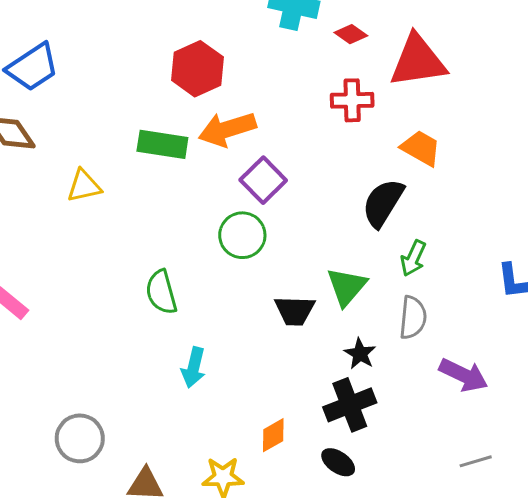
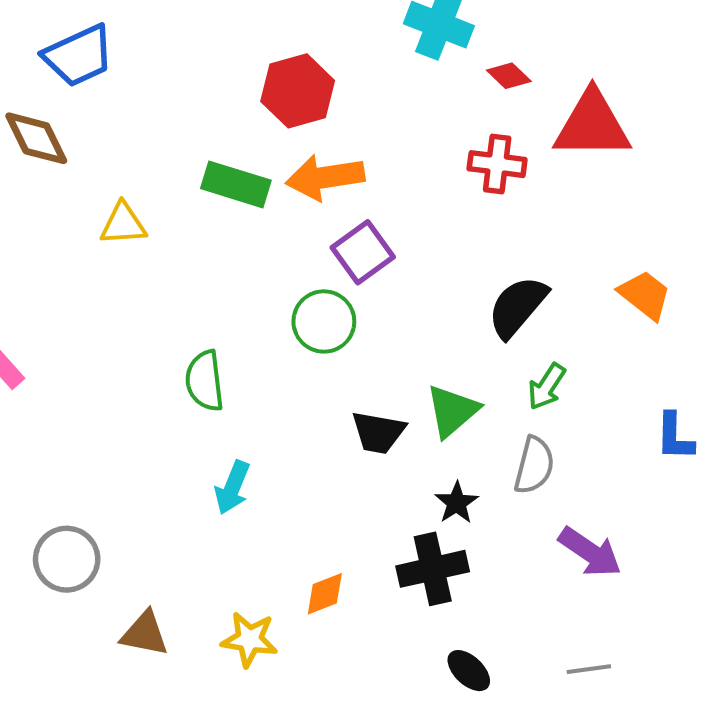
orange trapezoid: (421, 148) -> (645, 295), moved
black ellipse: (338, 462) -> (469, 671), moved

